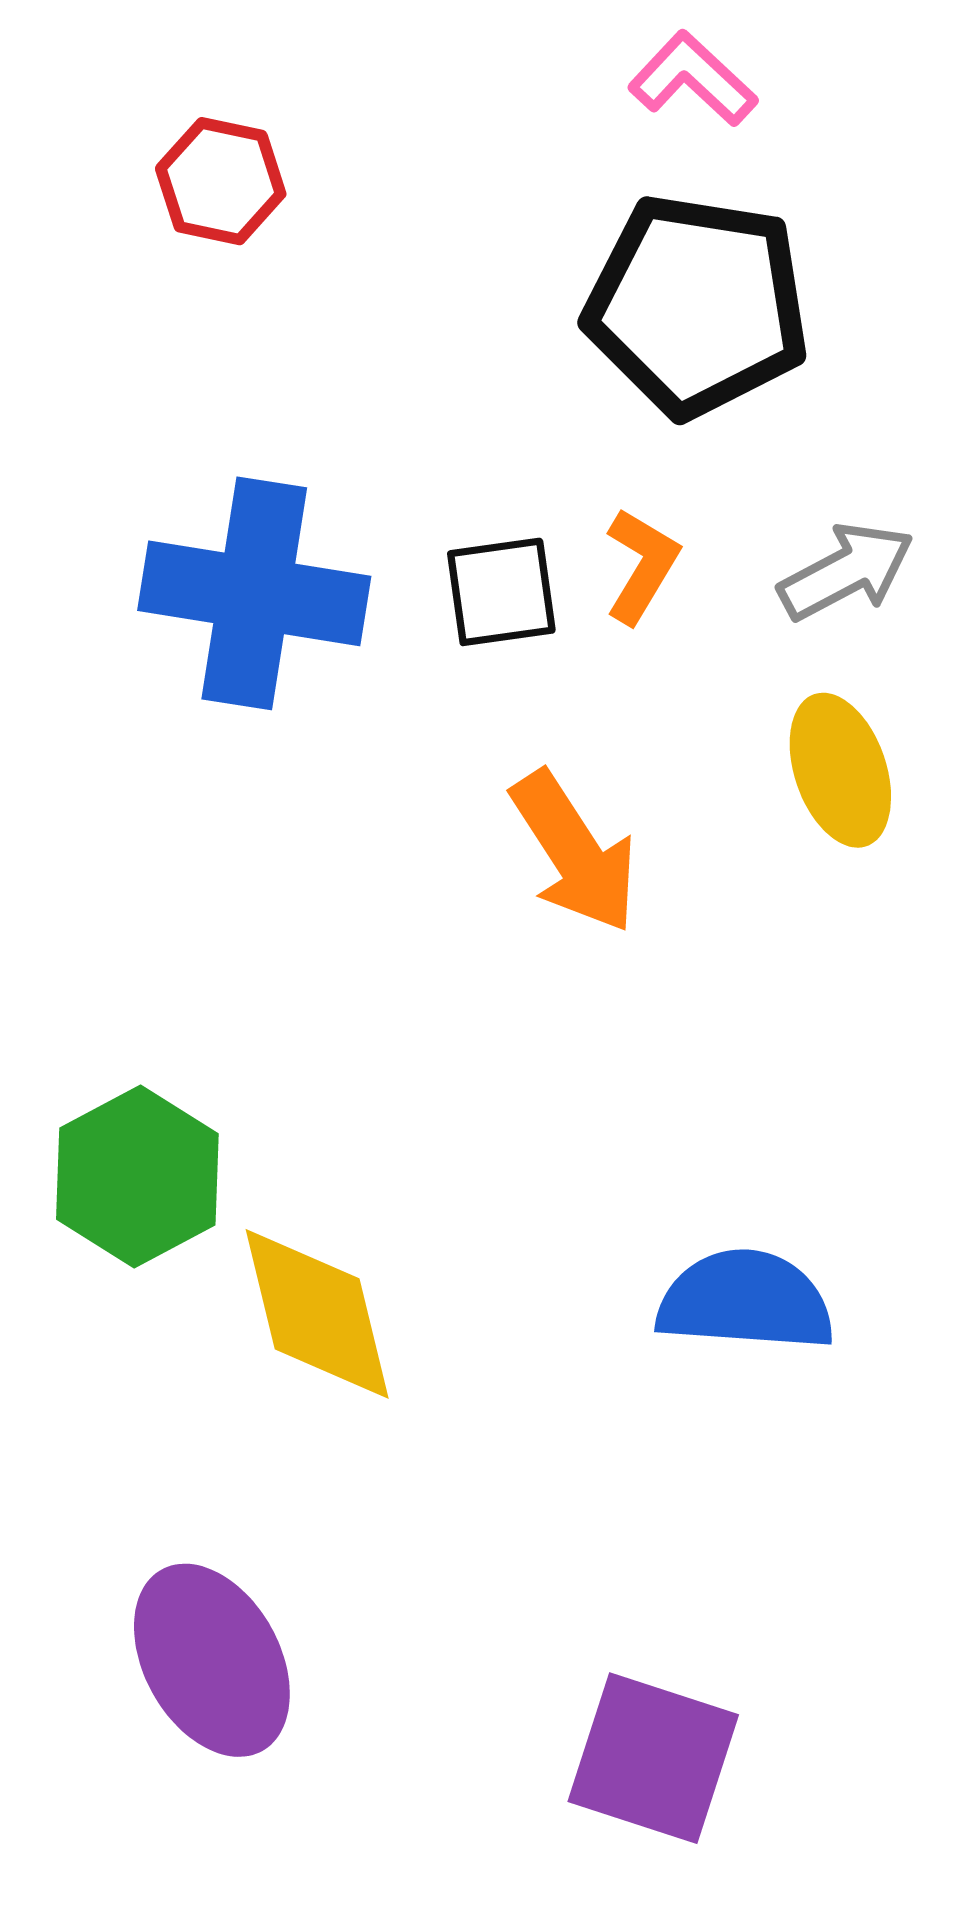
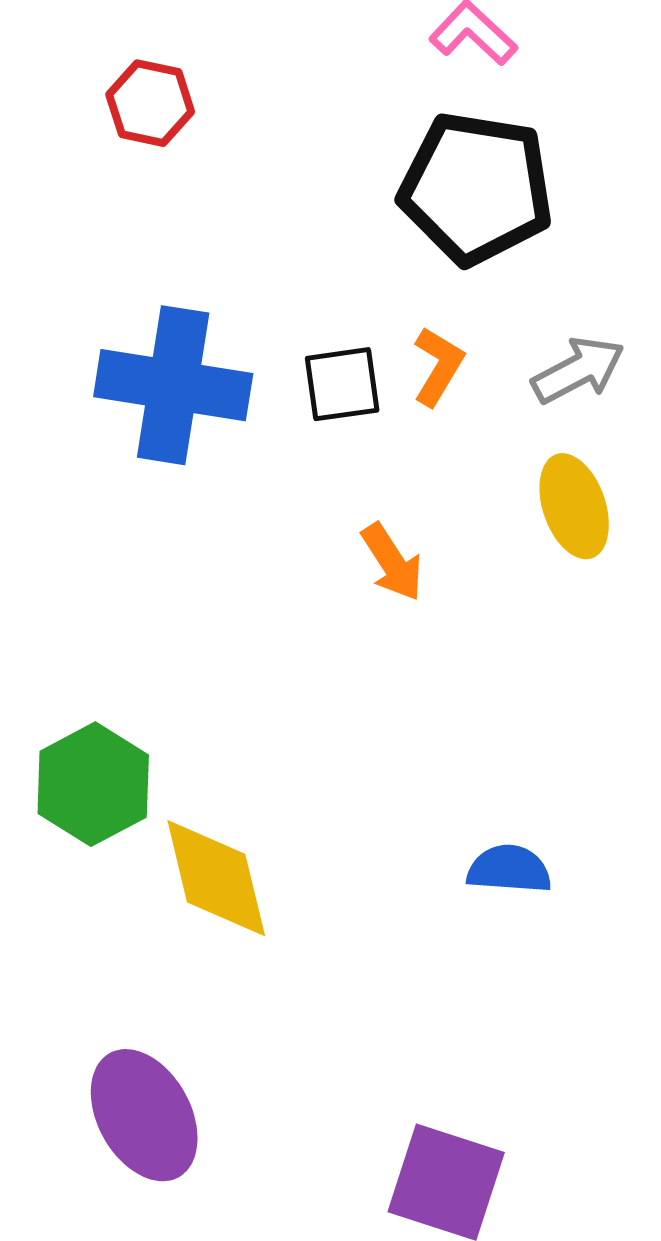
orange arrow: (574, 852) -> (392, 562), size x0.7
blue semicircle: (745, 1301) -> (509, 869), size x0.7

